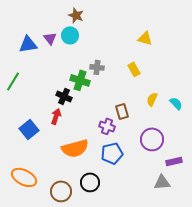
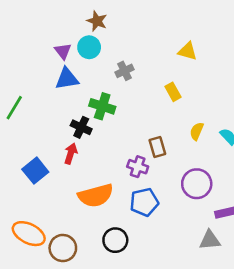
blue triangle: (28, 44) -> (67, 79), moved
gray cross: (97, 67) -> (125, 71), moved, turned -32
brown circle: (61, 191) -> (63, 248), moved

